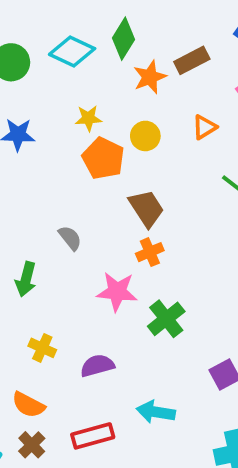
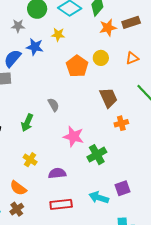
yellow star: (88, 118) -> (58, 35), moved
brown trapezoid: (146, 208) -> (108, 98), moved
orange cross: (150, 252) -> (121, 123), moved
cyan arrow: (156, 412) -> (99, 198), moved
red rectangle: (93, 436) -> (61, 204), moved

